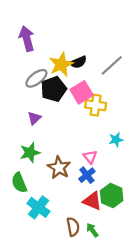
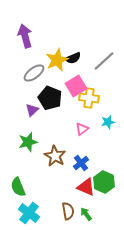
black pentagon: (54, 89) -> (50, 98), moved, turned -30
cyan star: (116, 140) -> (108, 122), moved
pink triangle: (90, 157) -> (82, 129), moved, turned 32
green semicircle: (19, 183) -> (18, 187), moved
cyan cross: (39, 207) -> (29, 213), moved

